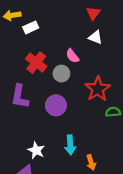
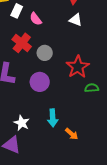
white rectangle: (31, 27) -> (17, 11), turned -40
pink semicircle: (72, 56) -> (36, 19), moved
orange arrow: (91, 162) -> (72, 134), turned -32

